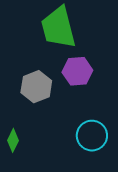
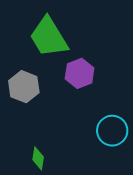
gray hexagon: (36, 87) -> (24, 87), moved

